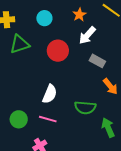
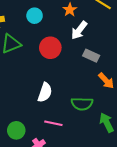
green circle: (19, 119) -> (16, 130), moved
pink line: (48, 119) -> (53, 123), moved

